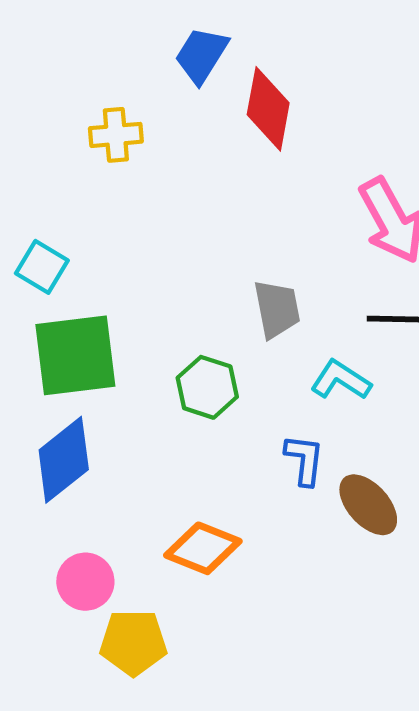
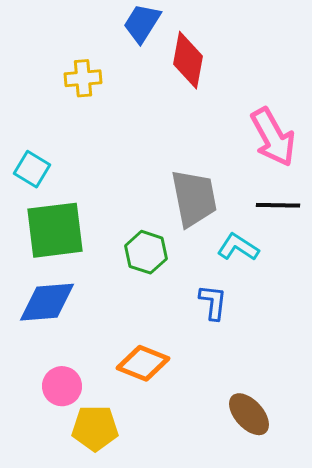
gray trapezoid: (277, 309) -> (194, 198), size x1.4
blue diamond: (64, 460) -> (47, 302), turned 34
brown ellipse: (368, 505) -> (249, 414), moved

